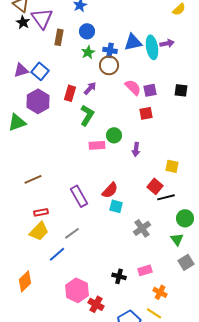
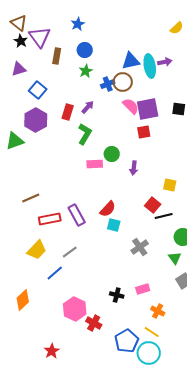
blue cross: (110, 50) -> (108, 84), moved, turned -32
brown circle: (109, 65) -> (123, 82), moved
purple triangle: (21, 70) -> (19, 69), moved
purple square: (150, 90) -> (148, 109), size x1.6
red rectangle: (41, 212) -> (50, 219), moved, size x1.5

